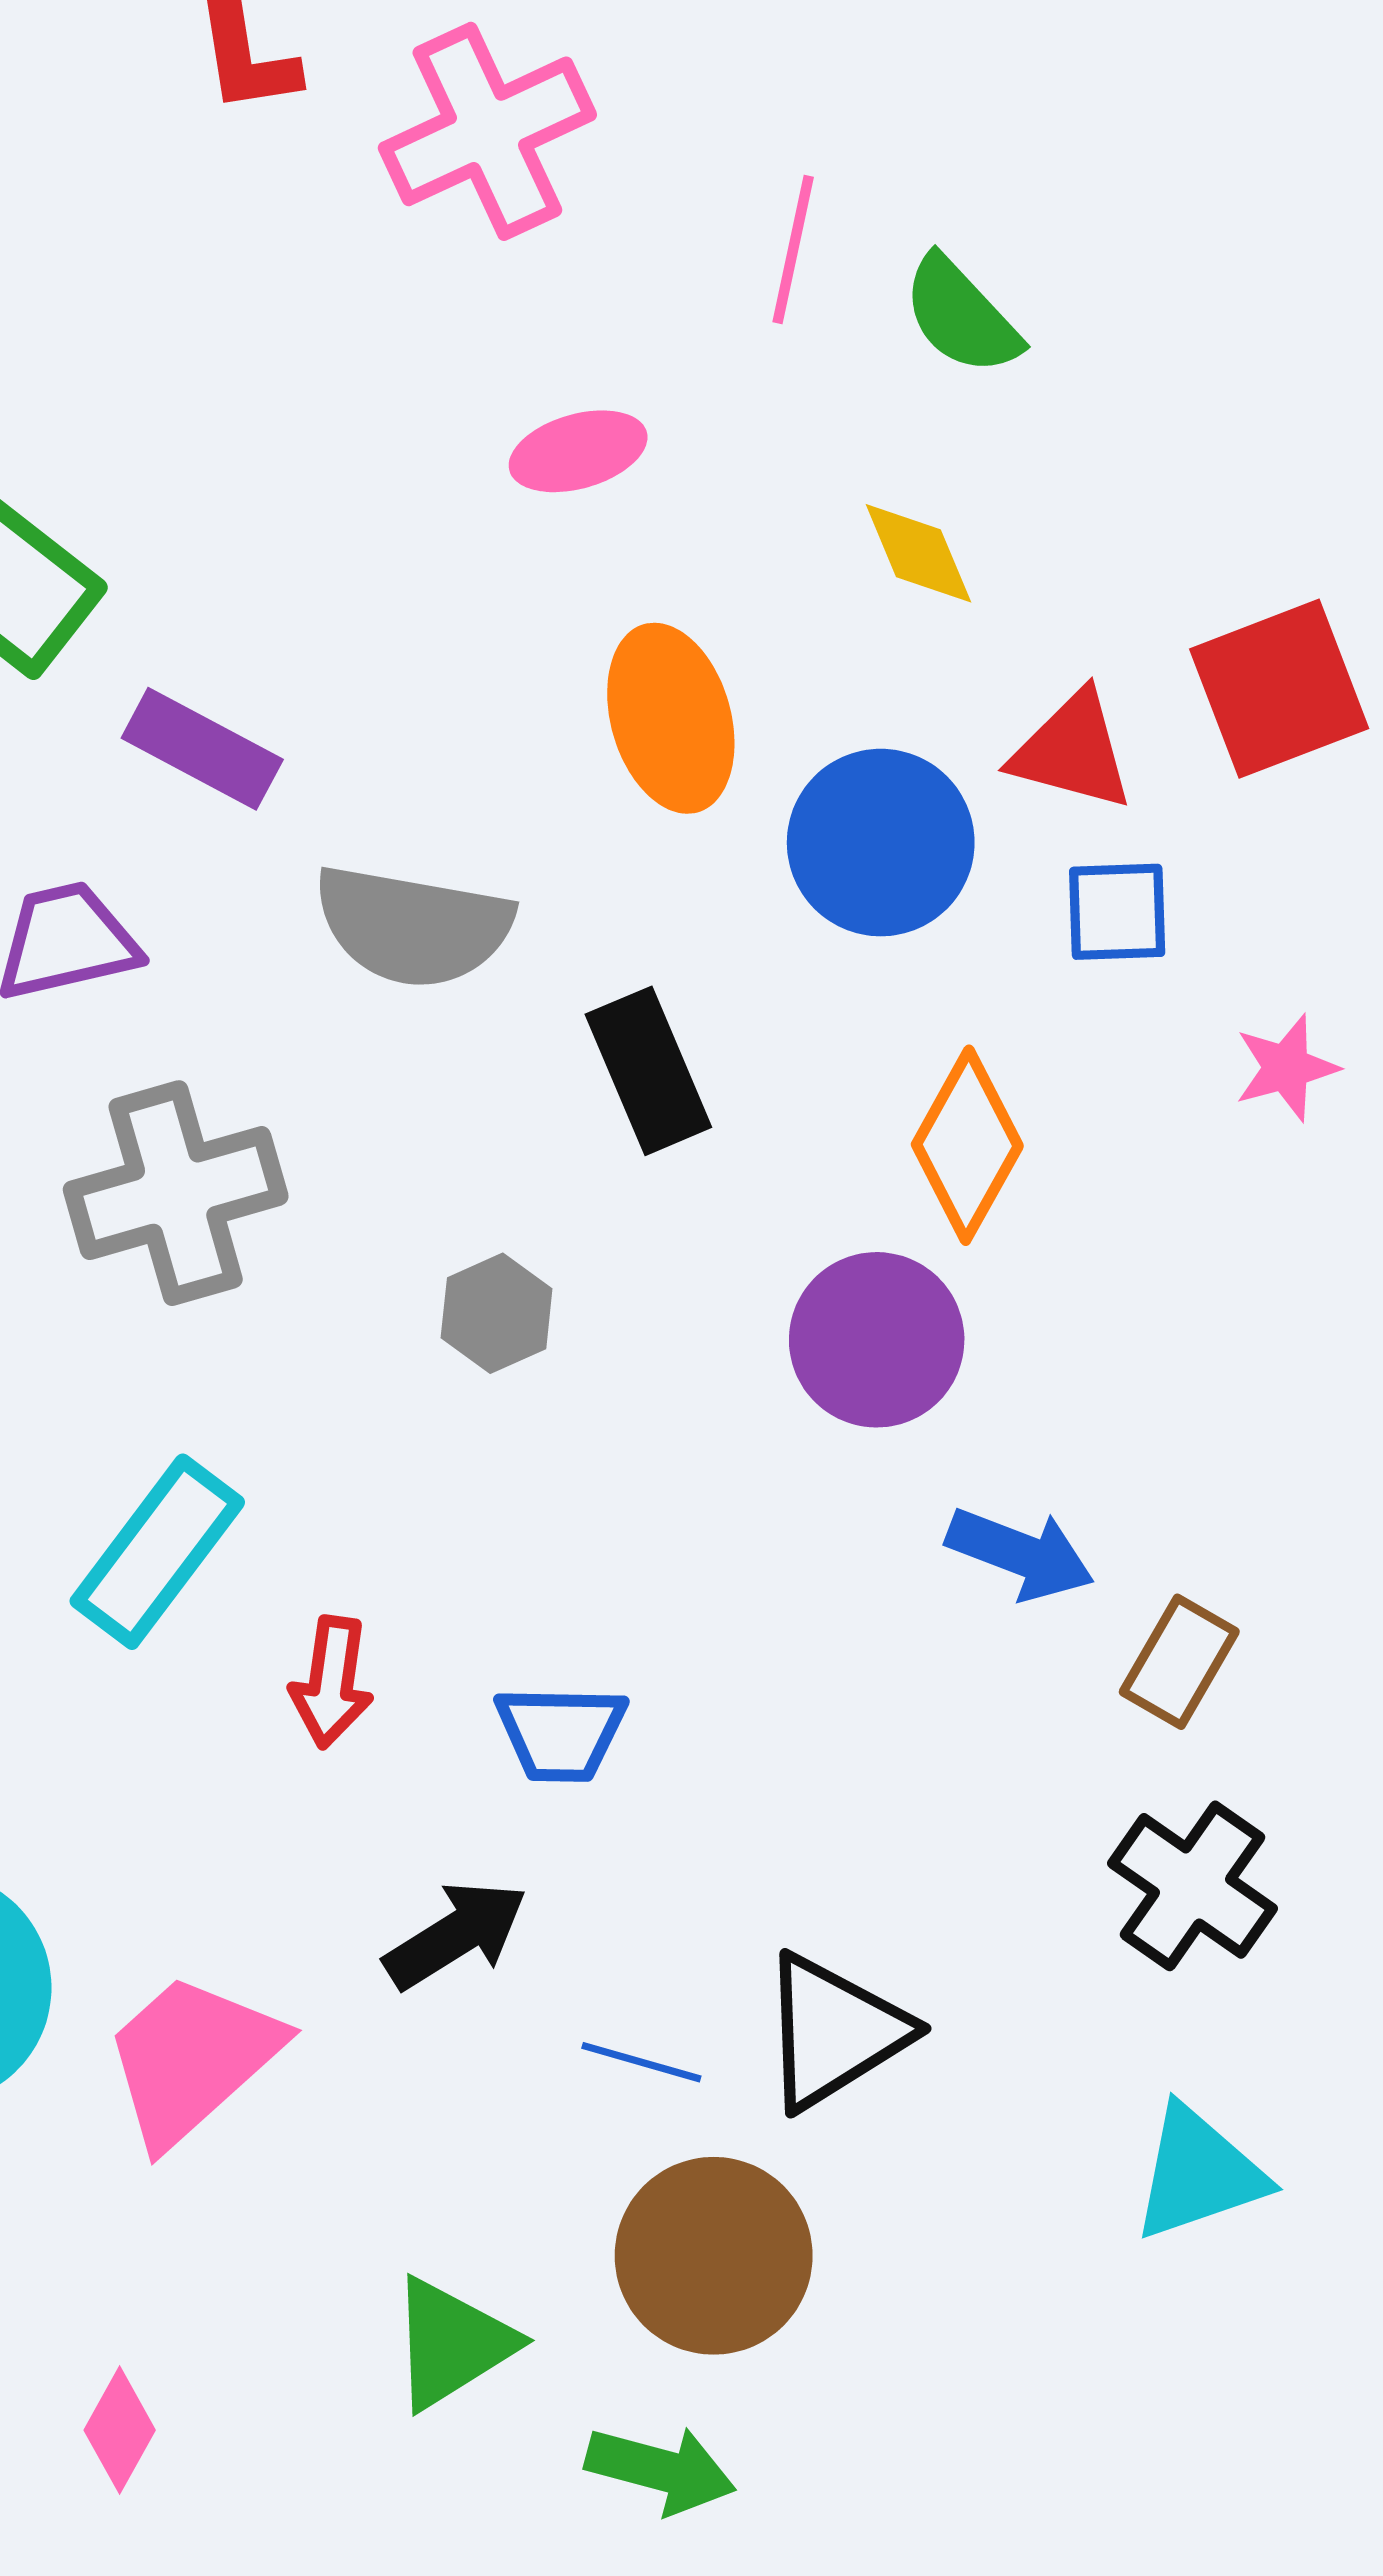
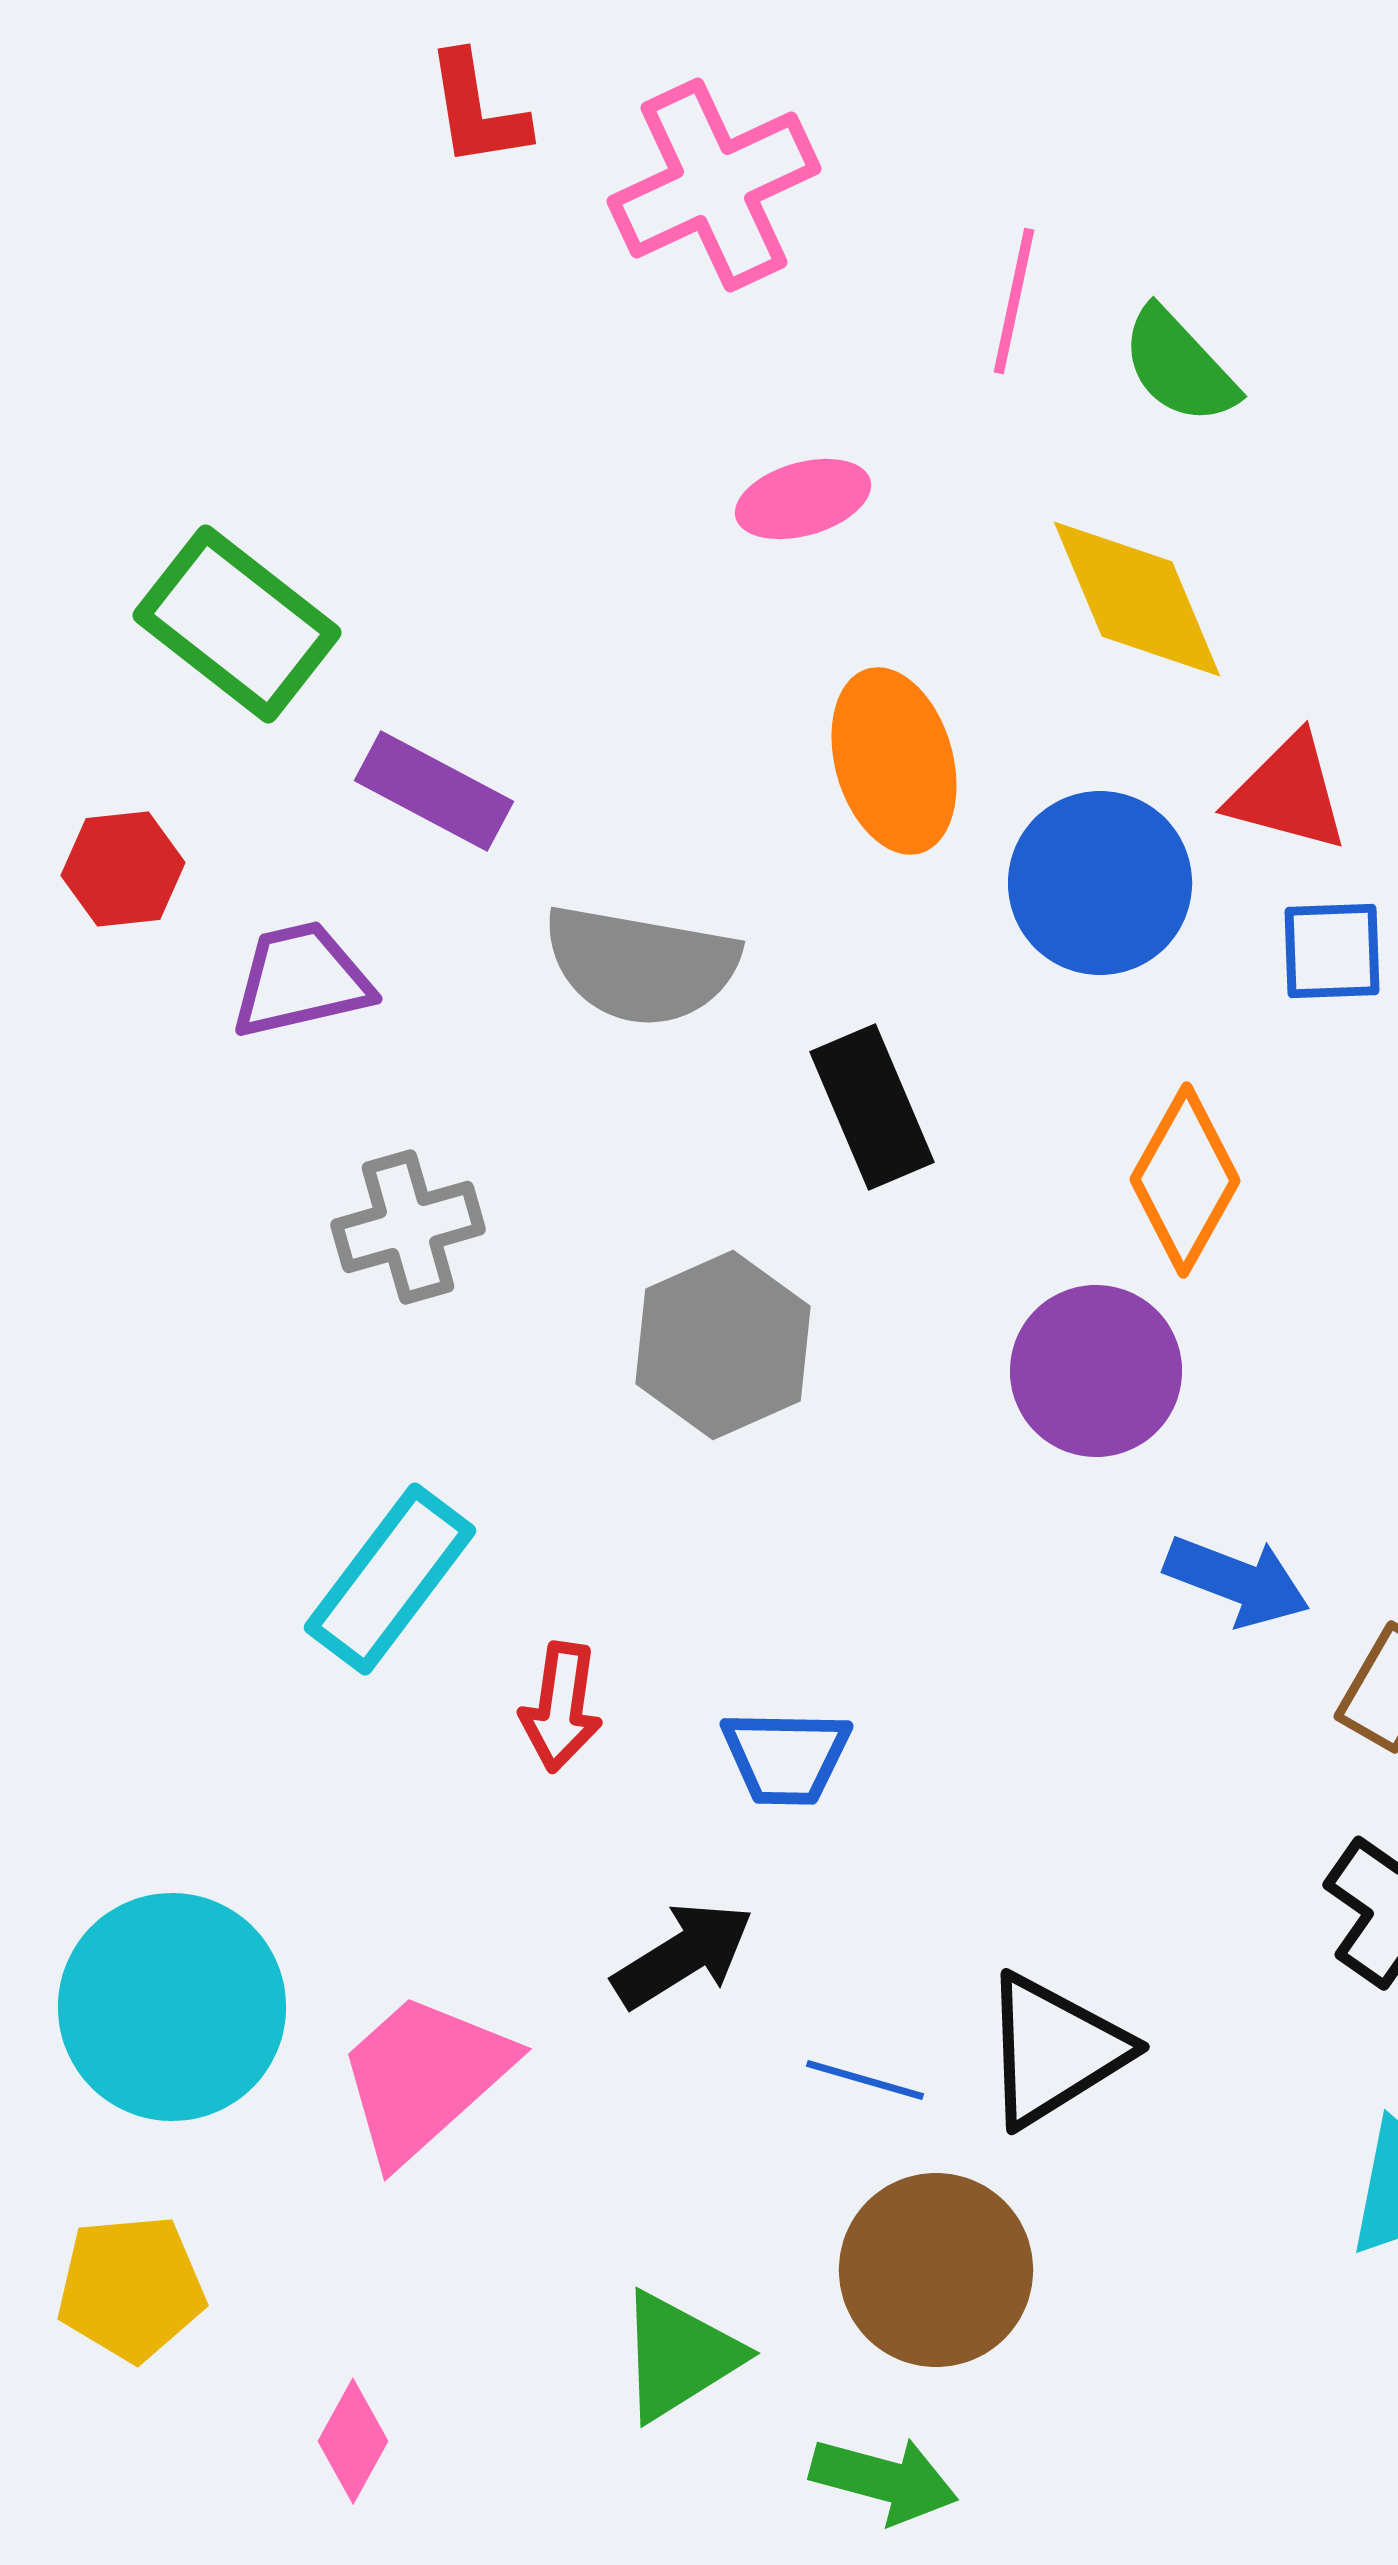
yellow diamond: (918, 553) -> (1137, 599), size x1.6
gray cross: (176, 1193) -> (408, 1227), size x0.7
gray hexagon: (497, 1313) -> (723, 1345), size x1.6

